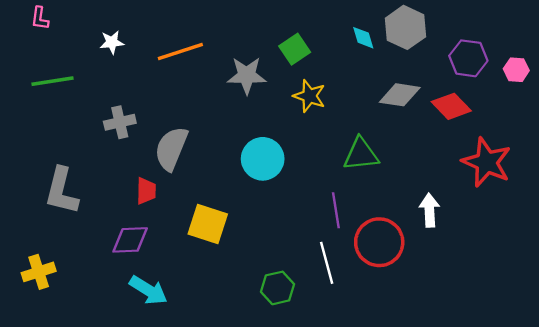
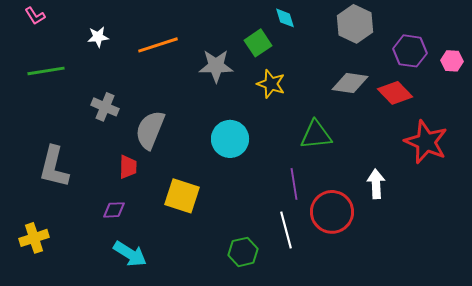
pink L-shape: (40, 18) -> (35, 16), turned -40
cyan diamond: (363, 38) -> (285, 18), moved
gray cross: (120, 122) -> (105, 107), turned 36
purple diamond: (130, 240) -> (114, 210), size x0.7

